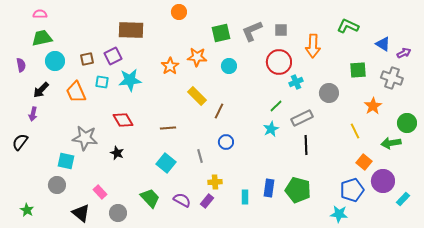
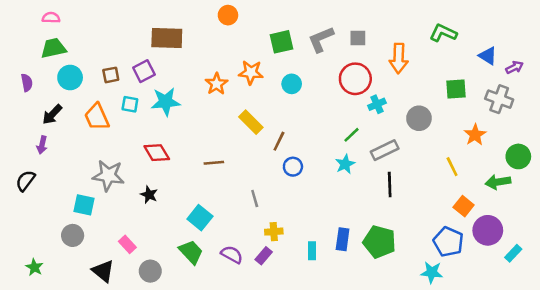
blue circle: (226, 142) -> (293, 167), moved
cyan square: (166, 163) -> (200, 218), moved
blue pentagon: (352, 190) -> (448, 242), turned -30

